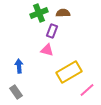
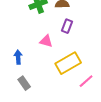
purple rectangle: (52, 31) -> (67, 26), moved
gray rectangle: (16, 92) -> (24, 83), moved

